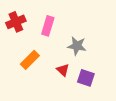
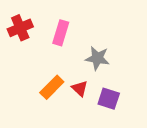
orange rectangle: (30, 60) -> (52, 87), moved

